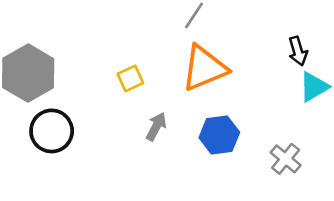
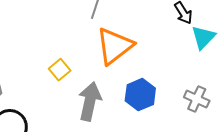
gray arrow: (156, 127) -> (90, 101), size x1.6

